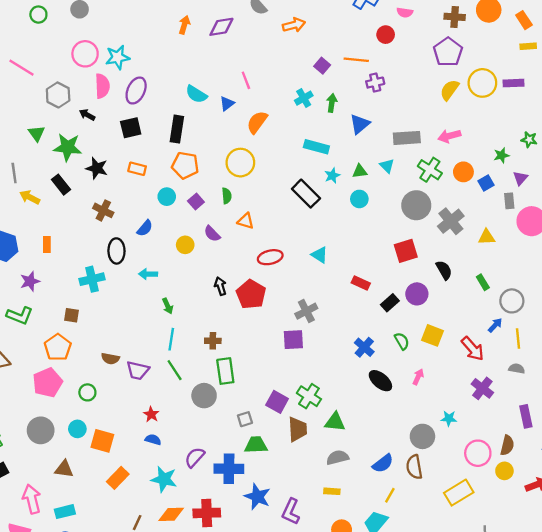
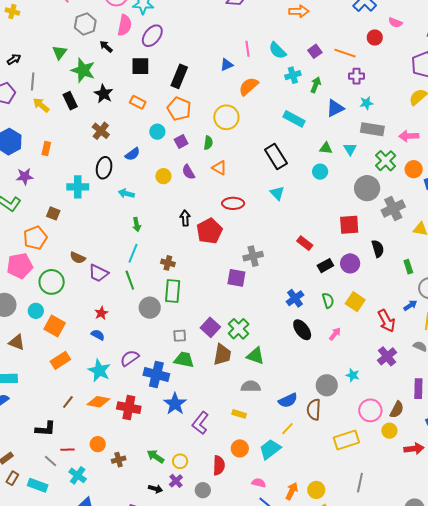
cyan semicircle: (196, 94) -> (278, 50), moved
cyan star: (332, 176) -> (366, 103), moved
cyan triangle: (320, 255) -> (277, 193), moved
green circle: (87, 392) -> (52, 282), size x1.6

